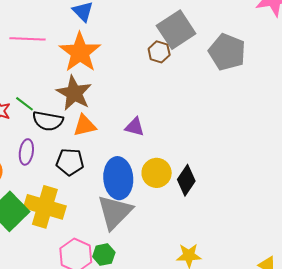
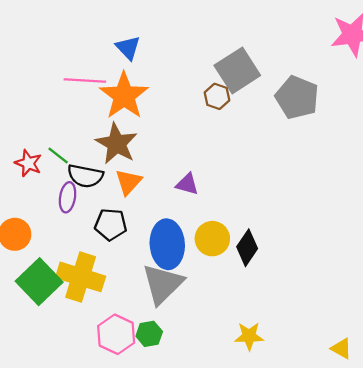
pink line: (27, 39) -> (85, 81), moved
orange triangle: (85, 126) -> (128, 182), turned -35
purple ellipse: (26, 152) -> (68, 197), moved

